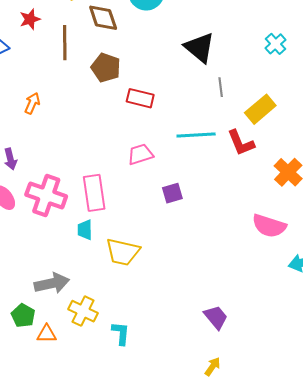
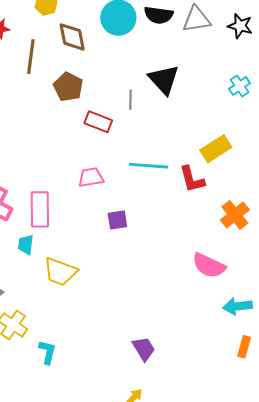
gray line: (221, 87) -> (131, 100), moved

